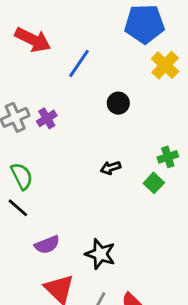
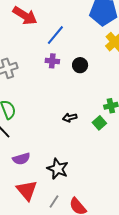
purple cross: (47, 118) -> (52, 61), moved, turned 32
black arrow: (111, 168) -> (70, 118), moved

